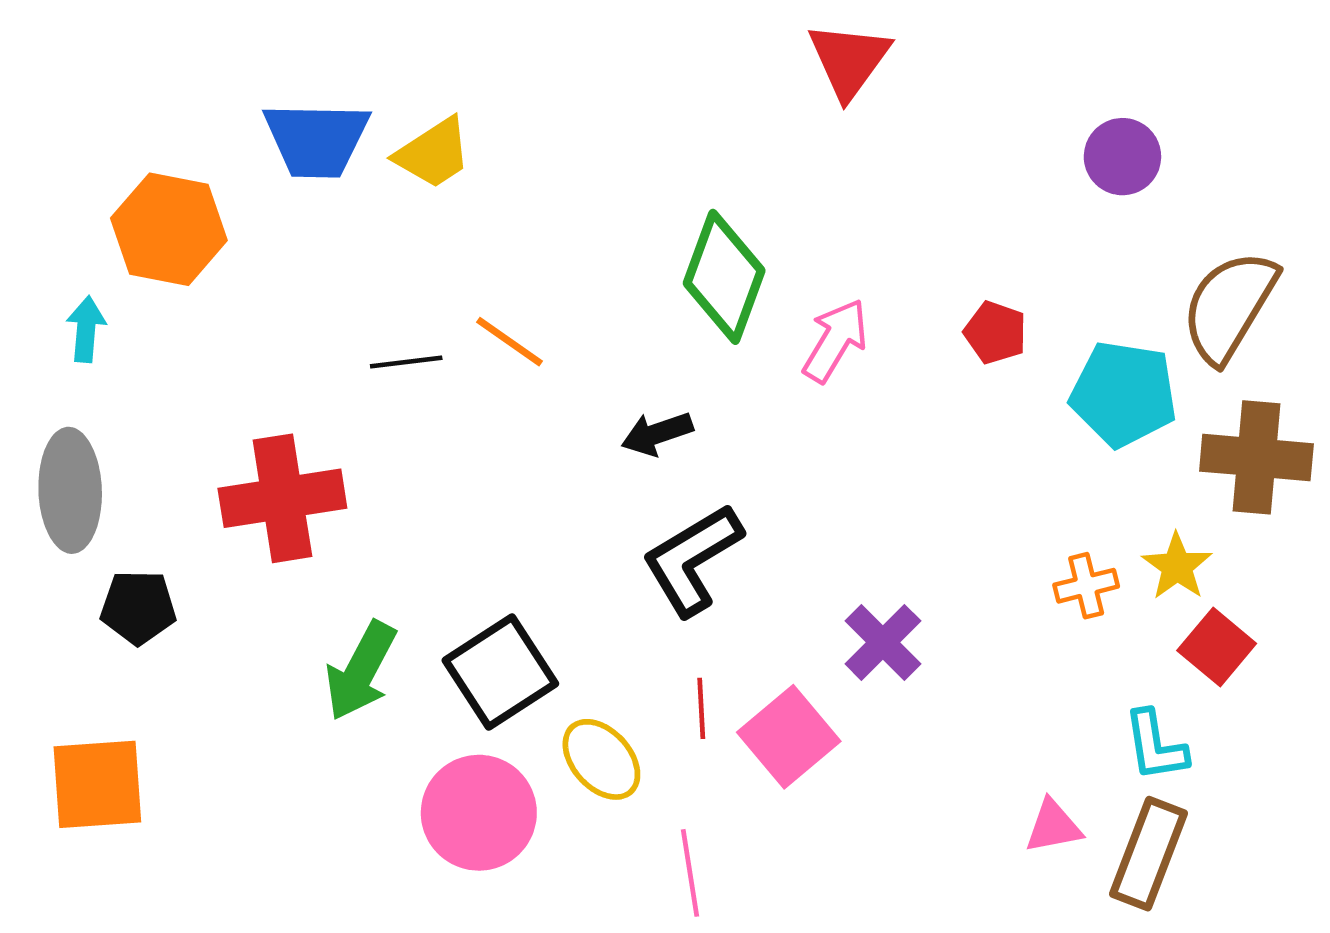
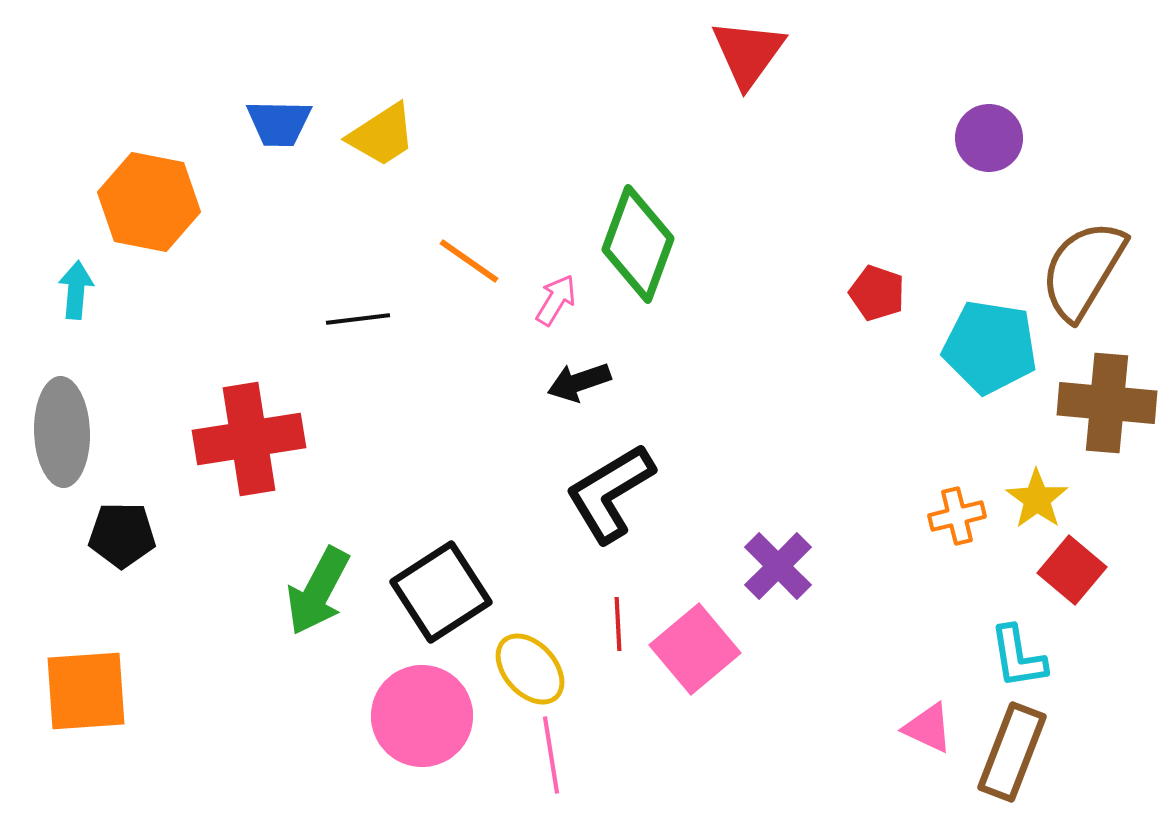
blue trapezoid: (316, 140) -> (279, 123), size x0.7
pink arrow: (835, 340) -> (556, 300), moved, size x0.7
orange line: (509, 342) -> (469, 261), moved
pink triangle: (1053, 826) -> (928, 728), turned 36
pink line: (690, 873) -> (551, 755), moved

